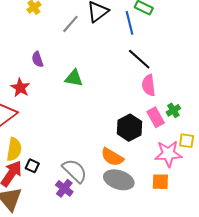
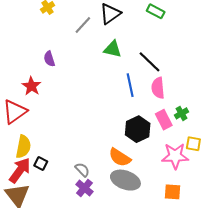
blue line: (129, 23) -> (130, 85), moved
green triangle: (74, 78) -> (113, 49), moved
gray semicircle: (75, 171) -> (82, 170), size x0.6
orange square: (160, 182) -> (172, 192), moved
purple cross: (64, 188) -> (84, 188), moved

